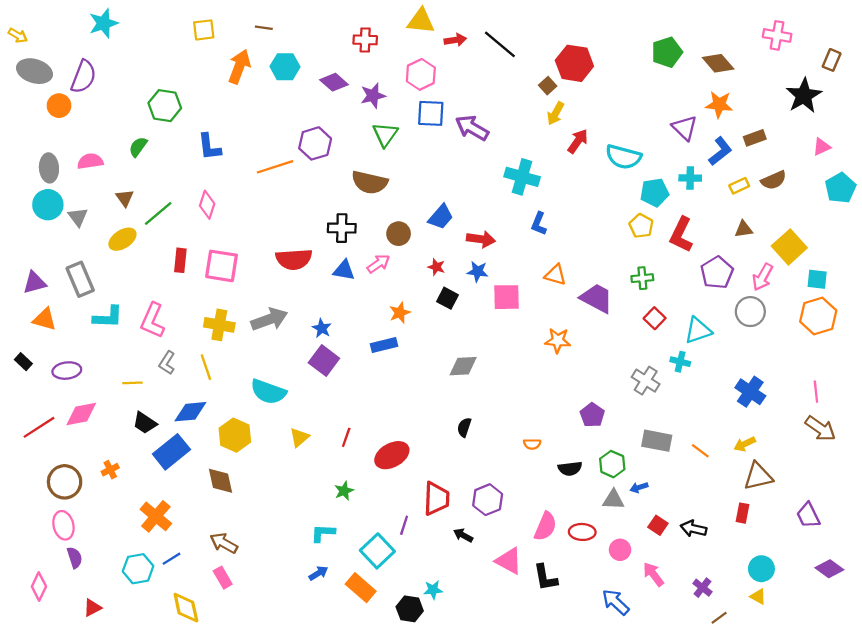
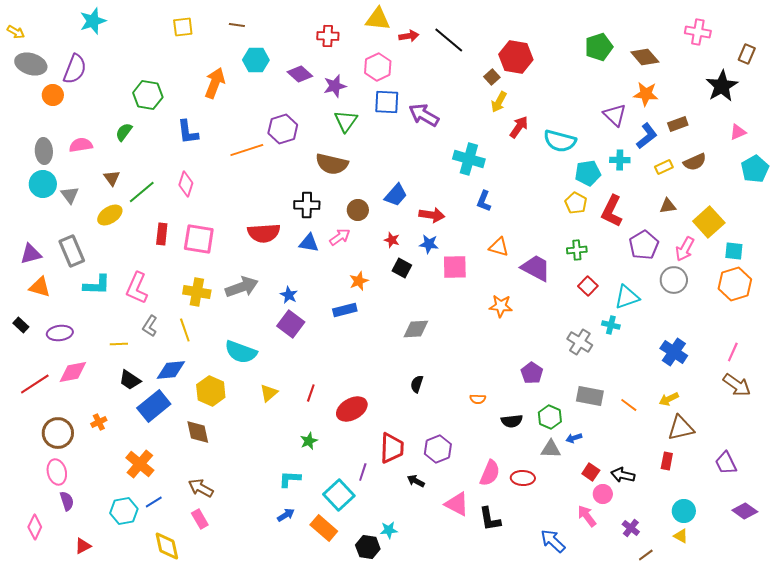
orange arrow: (239, 67) -> (215, 83), moved
pink line: (816, 392) -> (733, 352), turned 30
pink circle: (620, 550) -> (603, 494), moved

